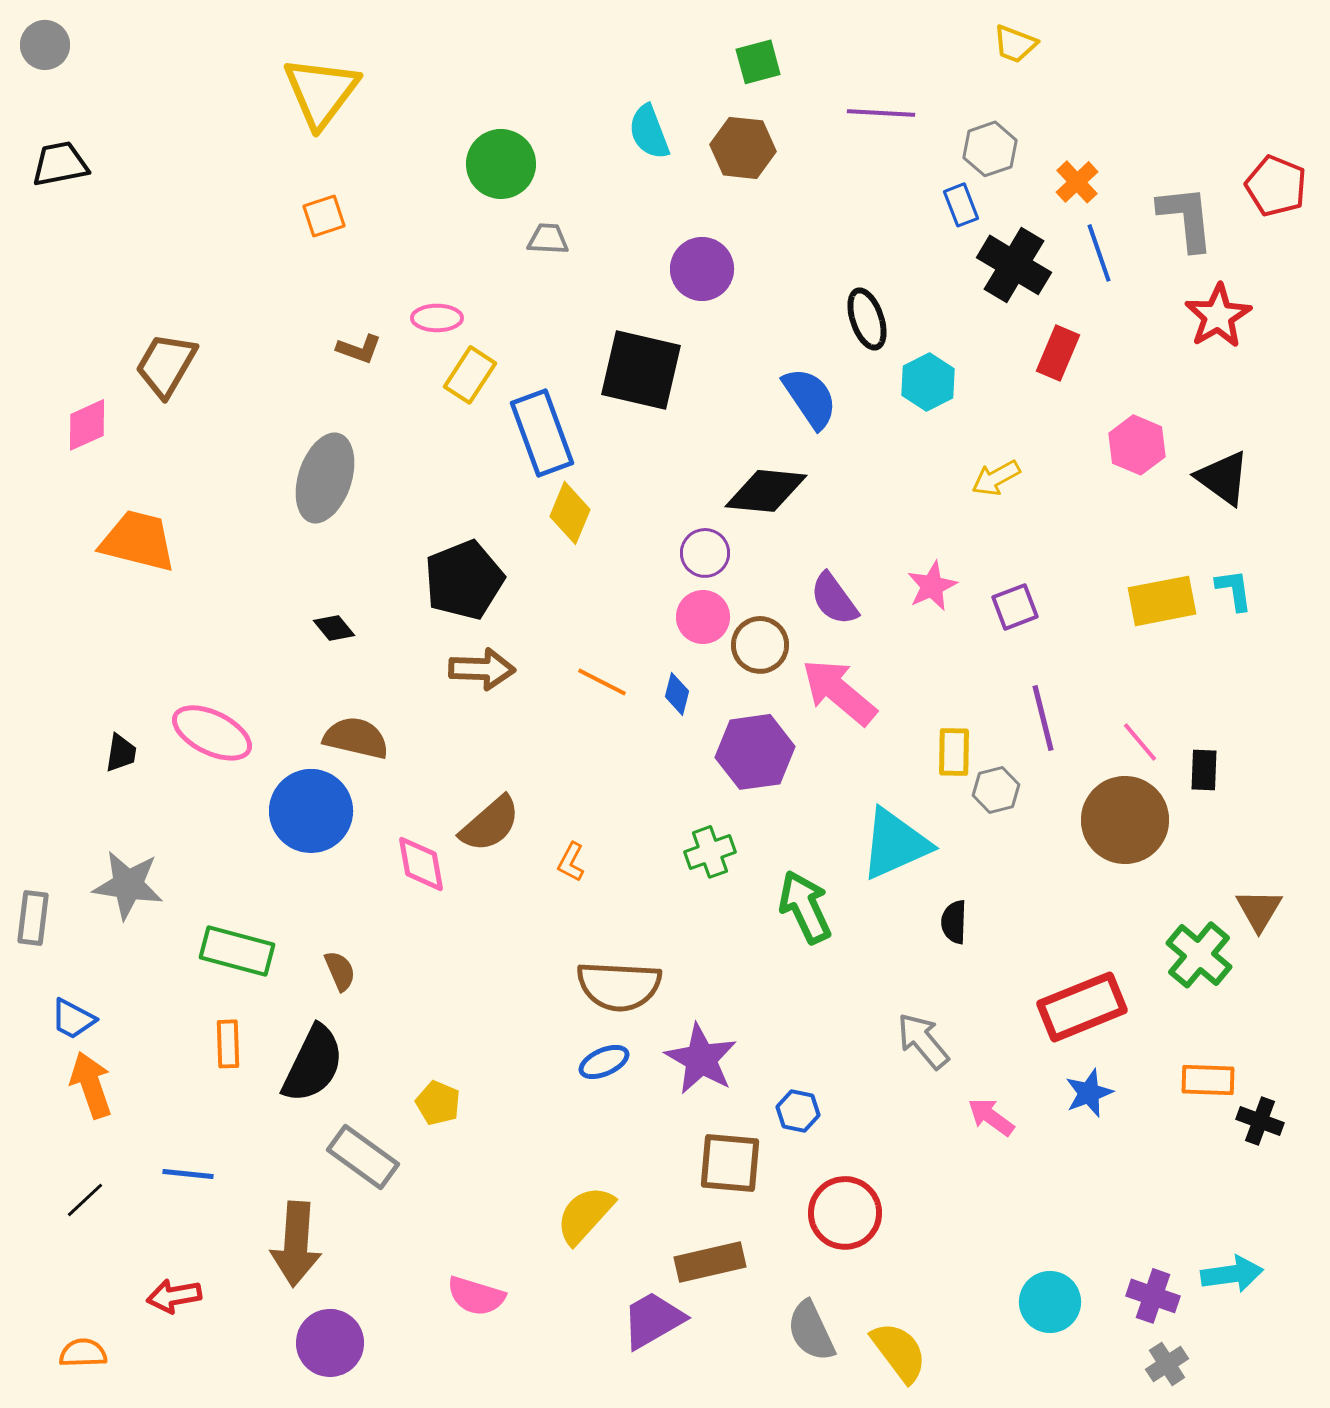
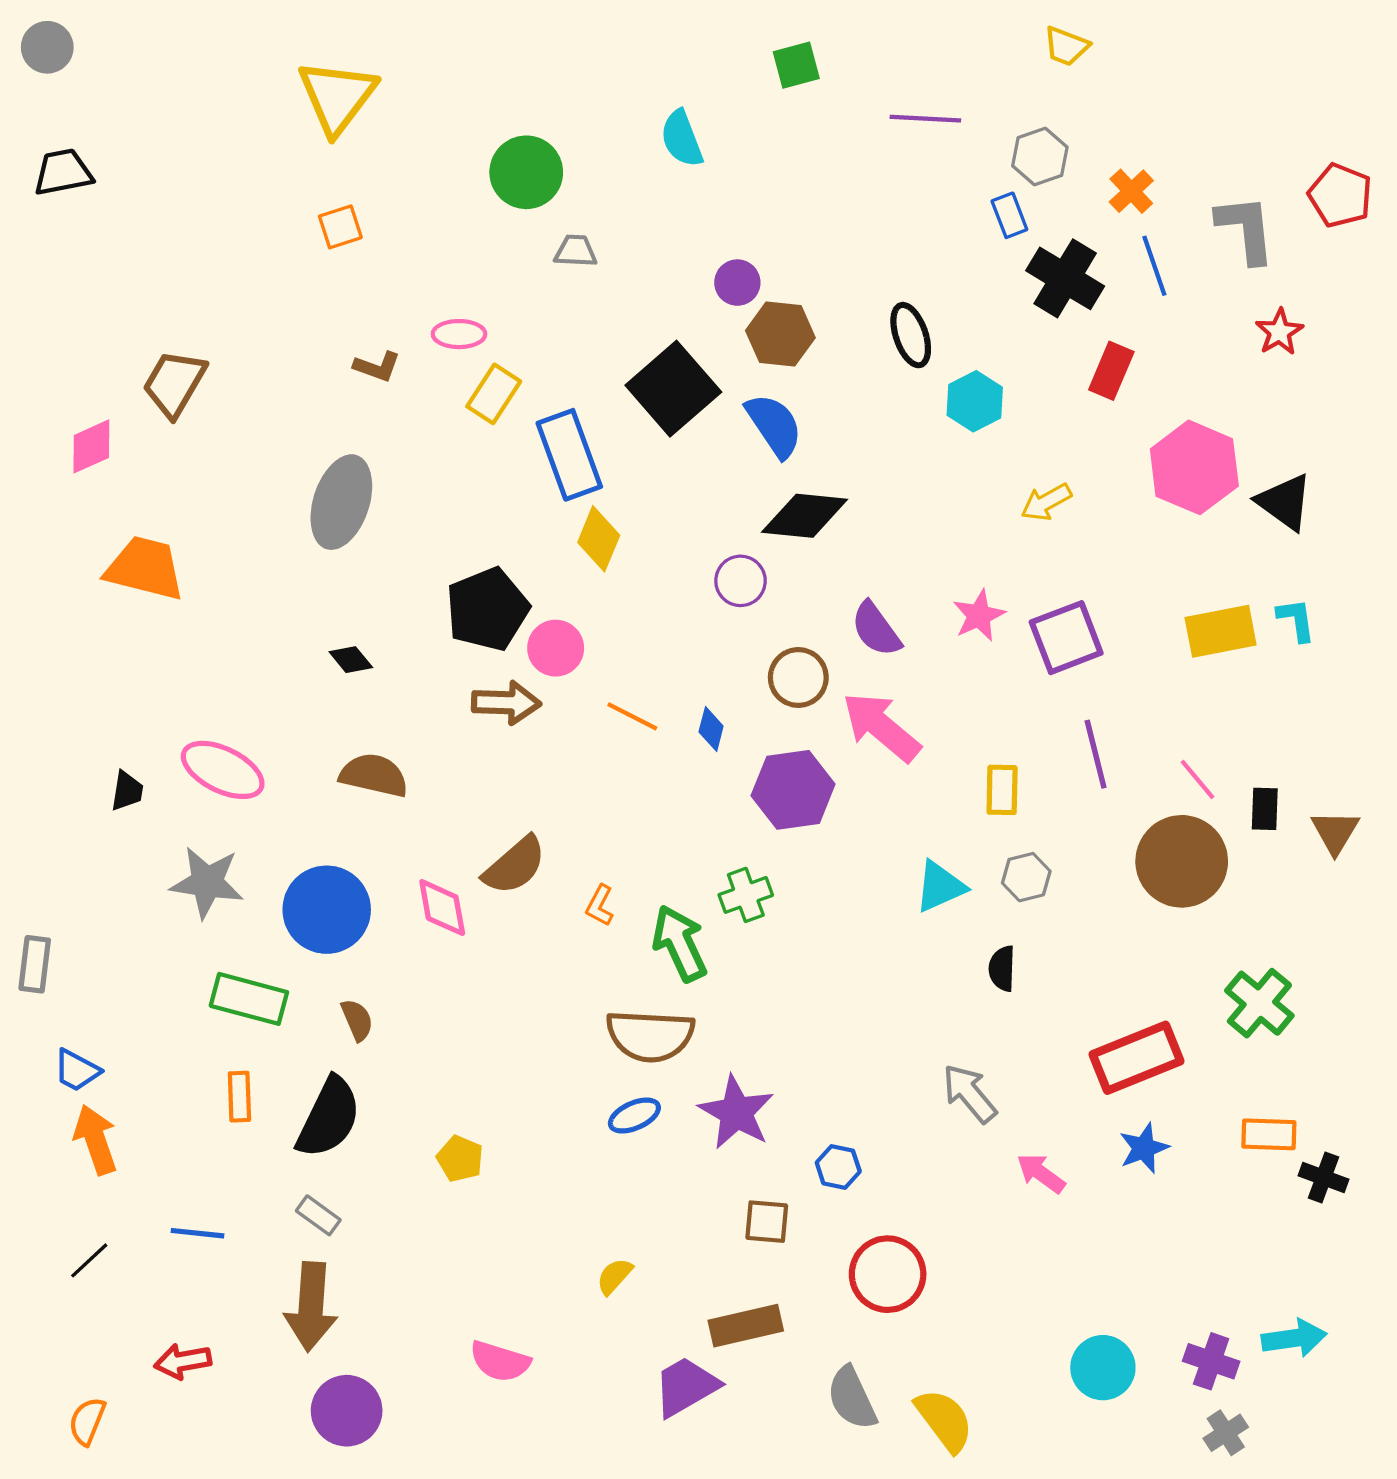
brown hexagon: (743, 148) -> (780, 334), moved
purple circle: (702, 269) -> (737, 283), size x0.7
red star: (1218, 316) -> (1279, 332), size x0.7
black square: (641, 370) -> (673, 389), turned 36
blue semicircle: (810, 398) -> (774, 425), moved
pink hexagon: (1137, 445) -> (1194, 467), size x1.5
purple square: (1015, 607) -> (1066, 638), size x1.5
pink circle: (703, 617) -> (556, 648), moved
gray hexagon: (996, 790) -> (1026, 877), moved
blue circle: (311, 811) -> (327, 910), moved
cyan triangle: (895, 844) -> (940, 887), size x0.7
gray star: (128, 885) -> (207, 882), moved
green arrow: (805, 907) -> (680, 943), moved
brown triangle: (1259, 910) -> (1335, 832), moved
gray rectangle: (363, 1157) -> (318, 1215), moved, size x0.6
brown square: (730, 1163) -> (767, 1222), size x0.7
yellow semicircle: (585, 1215) -> (614, 1276), size x0.6
orange semicircle: (83, 1353) -> (87, 1421), turned -66

